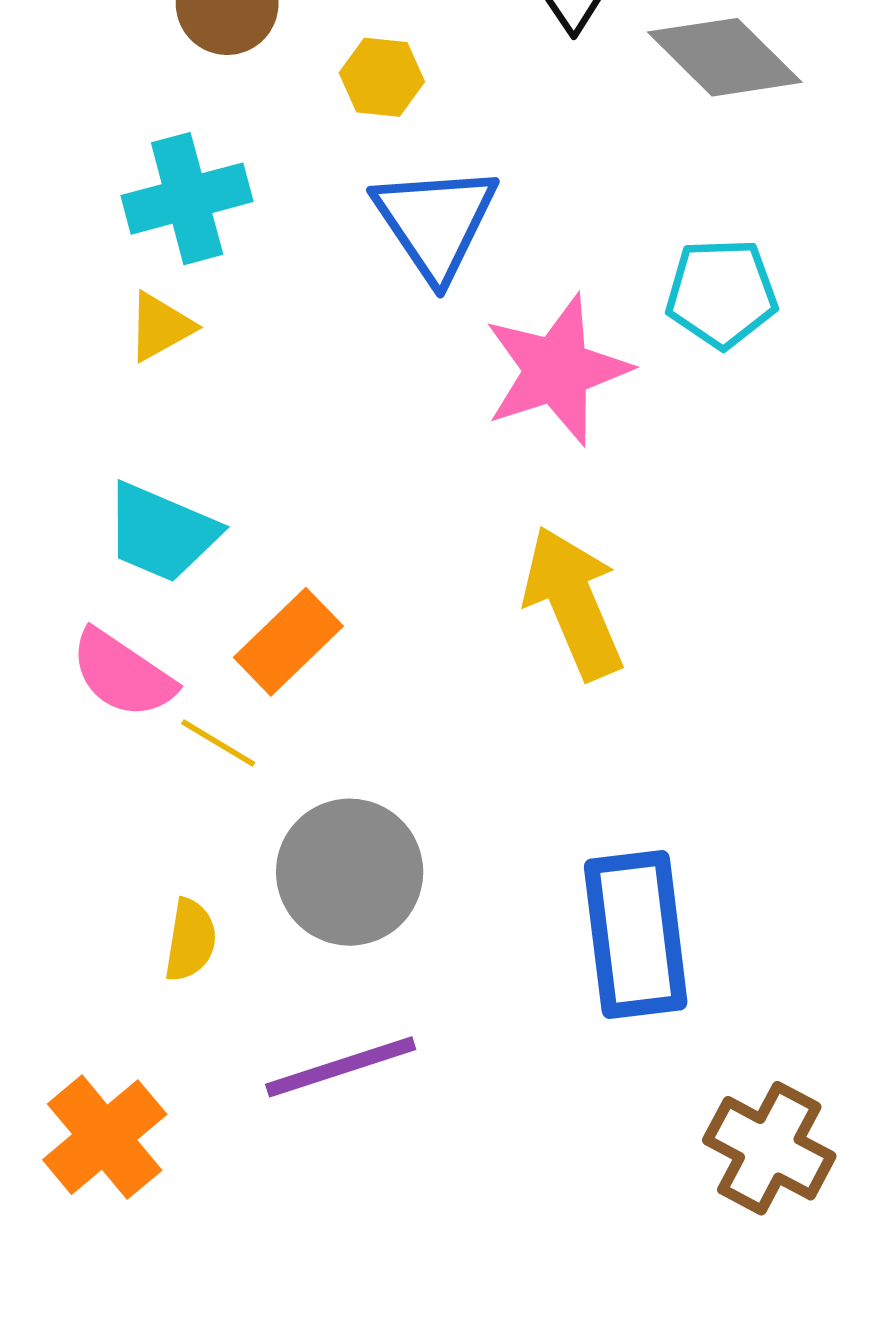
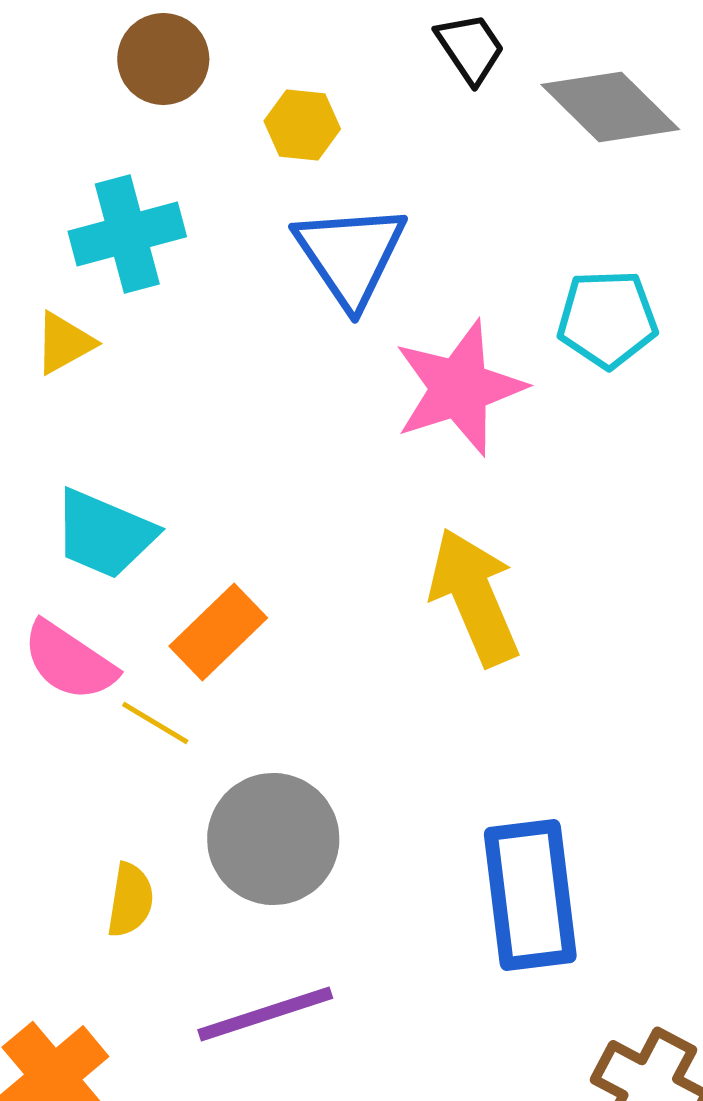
yellow triangle: (160, 327) -> (64, 343), moved

